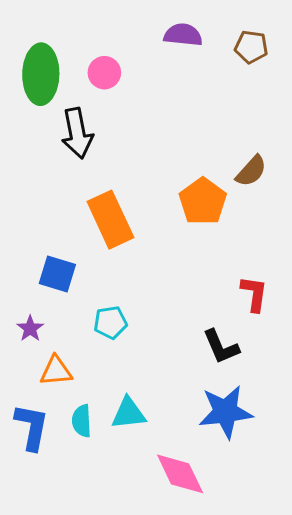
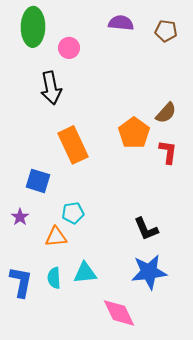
green ellipse: (41, 74) -> (33, 27), moved
red L-shape: (254, 294) -> (168, 152), moved
orange triangle: (56, 371) -> (56, 237), moved

